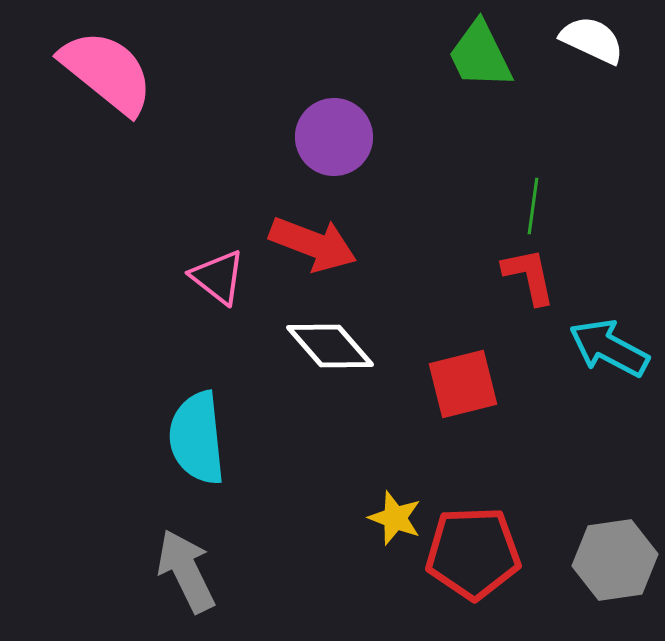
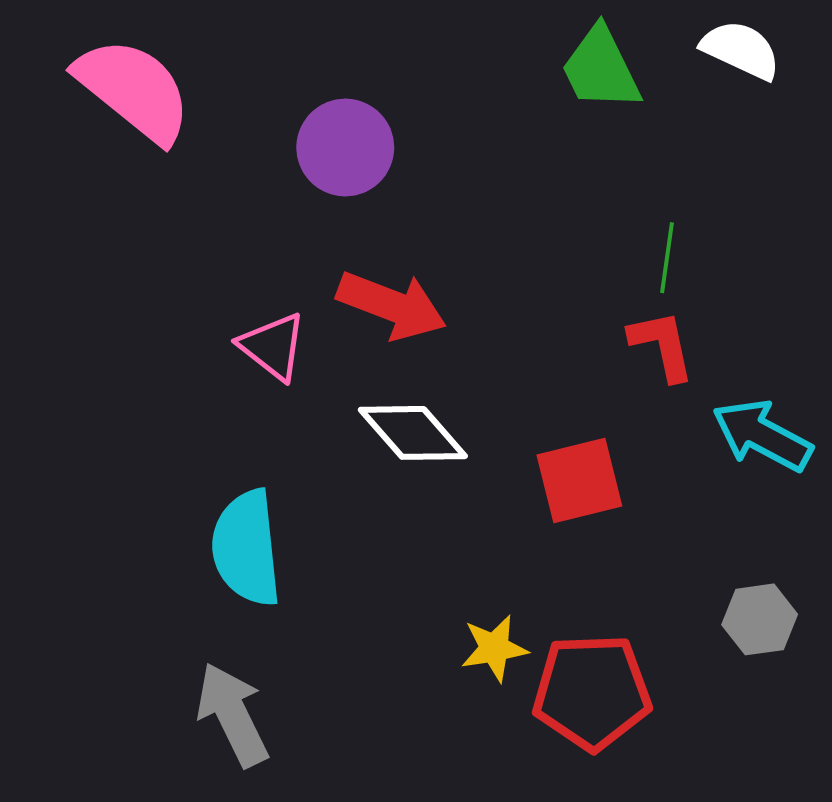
purple circle: (334, 137) -> (345, 148), moved
yellow star: (395, 518) -> (494, 648), turned -30
gray hexagon: (615, 560) -> (760, 619), moved, size x0.7

